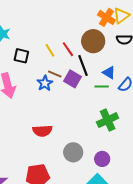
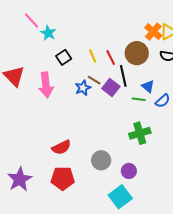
black square: (21, 56) -> (64, 57), turned 35
red semicircle: (42, 131) -> (61, 147), moved, turned -30

